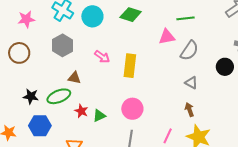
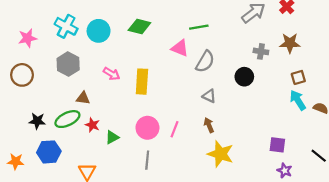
pink triangle: (167, 37) -> (180, 48), turned 36
red star: (81, 111) -> (92, 125), moved
pink line: (168, 136) -> (174, 129), moved

